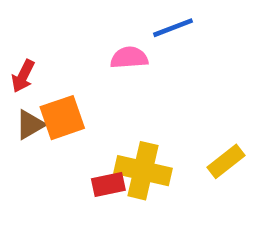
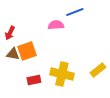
brown triangle: (30, 125) -> (13, 54), turned 40
red rectangle: (108, 185) -> (34, 80), moved

